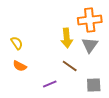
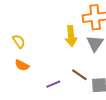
brown line: (70, 66) -> (79, 75), moved

